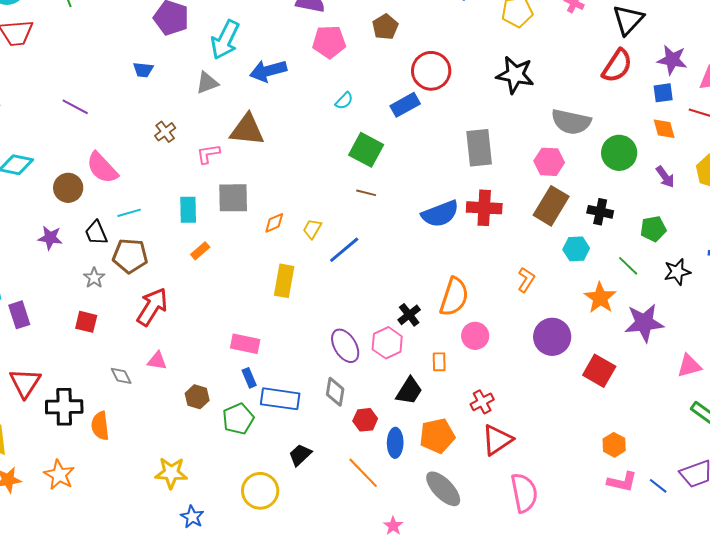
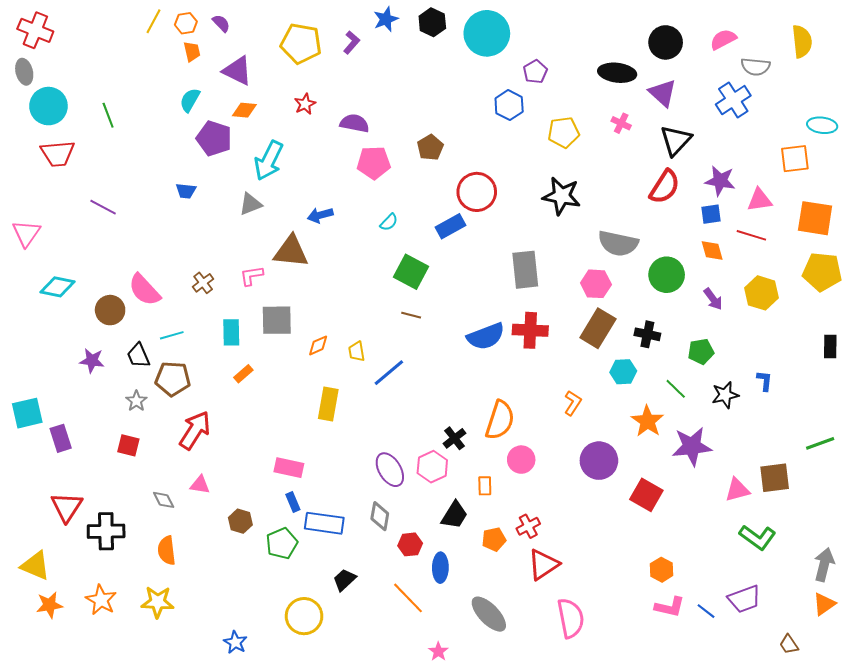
blue arrow: (268, 71) -> (320, 215), moved, size x0.7
purple line: (75, 107) -> (103, 207), moved
brown cross: (165, 132) -> (203, 283), moved
yellow trapezoid: (312, 229) -> (357, 351), turned -40
orange semicircle: (100, 426) -> (167, 550), moved
orange pentagon: (437, 436) -> (494, 539), moved, size x0.7
yellow star: (171, 473) -> (158, 602), moved

